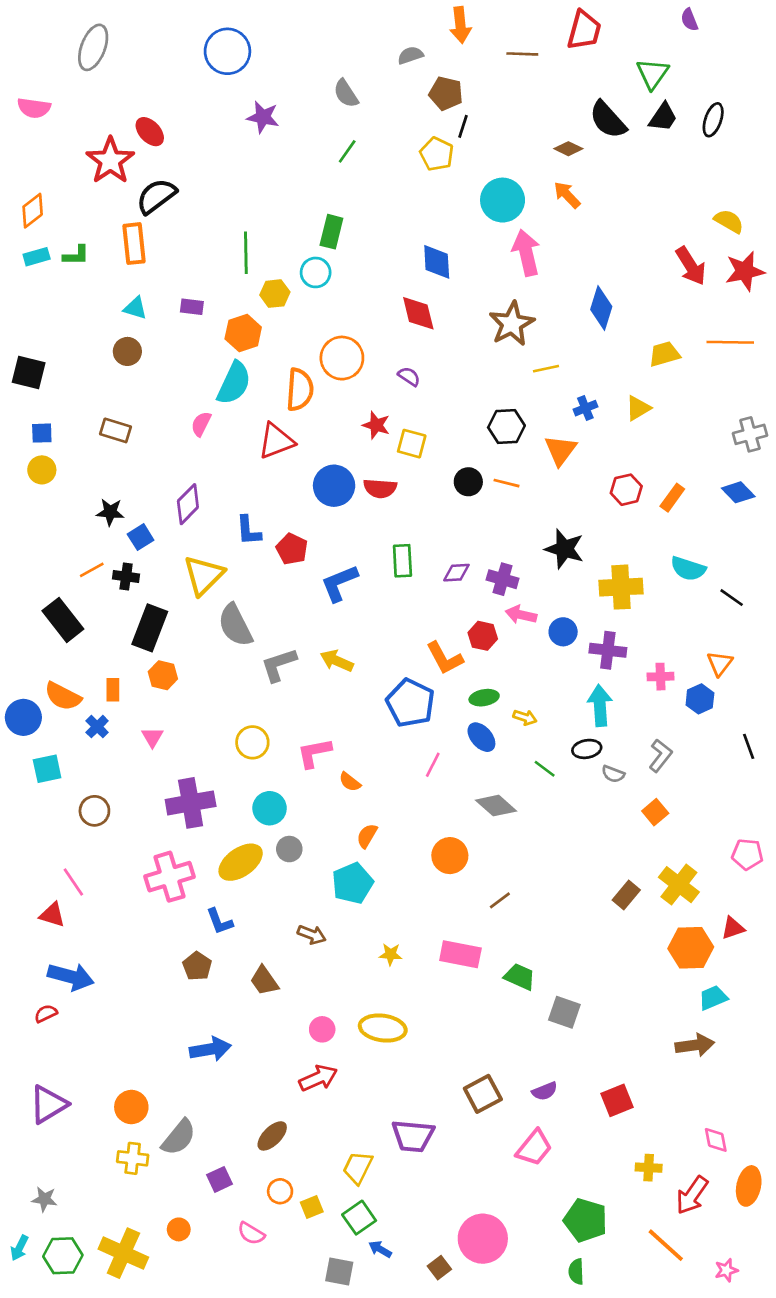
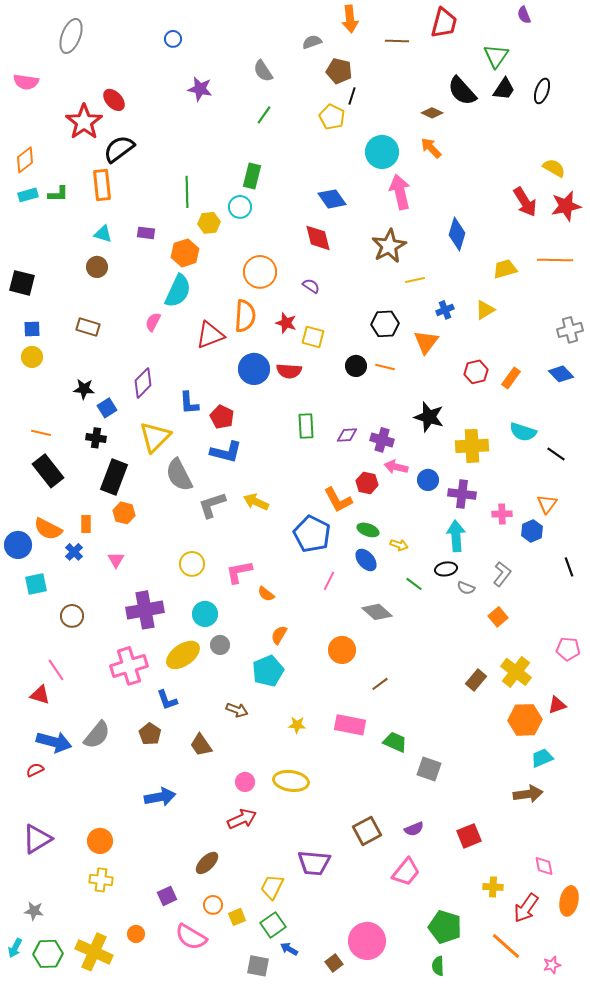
blue circle: (227, 51) -> (173, 39), size x0.5
blue diamond: (437, 262) -> (332, 199), turned -32
orange semicircle: (300, 390) -> (245, 316), moved
orange line: (92, 570) -> (41, 433), moved, turned 42
blue L-shape: (339, 583) -> (226, 452), moved, turned -144
green ellipse: (484, 698) -> (368, 530), turned 30
gray semicircle: (179, 1137) -> (97, 735), moved
pink semicircle: (251, 1233) -> (191, 937), size x1.5

